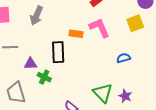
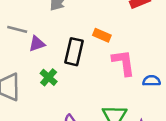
pink L-shape: (99, 28) -> (123, 63), moved
purple triangle: (30, 64) -> (37, 44), moved, turned -32

